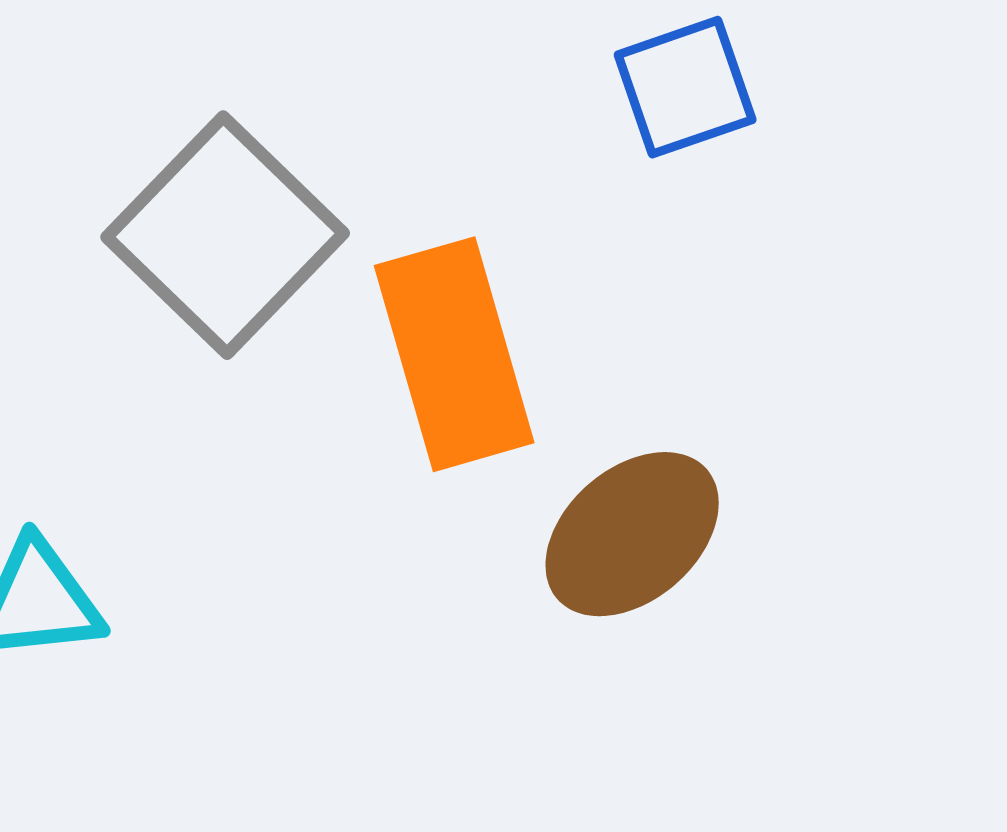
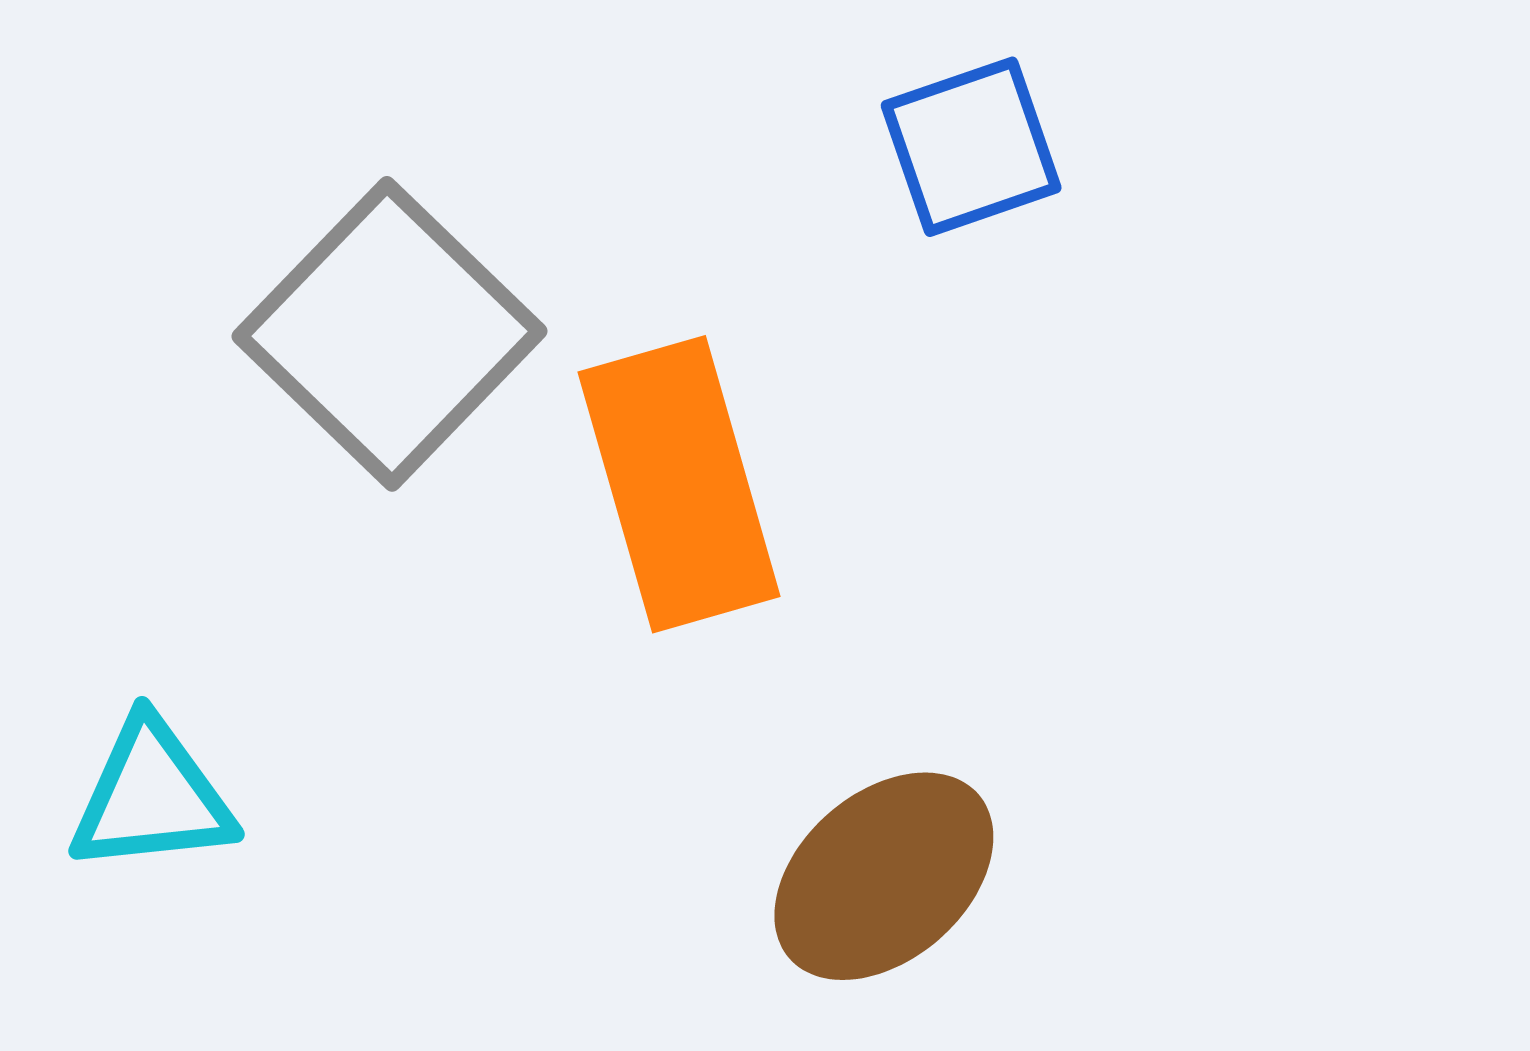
brown ellipse: (632, 534) -> (884, 876), moved

